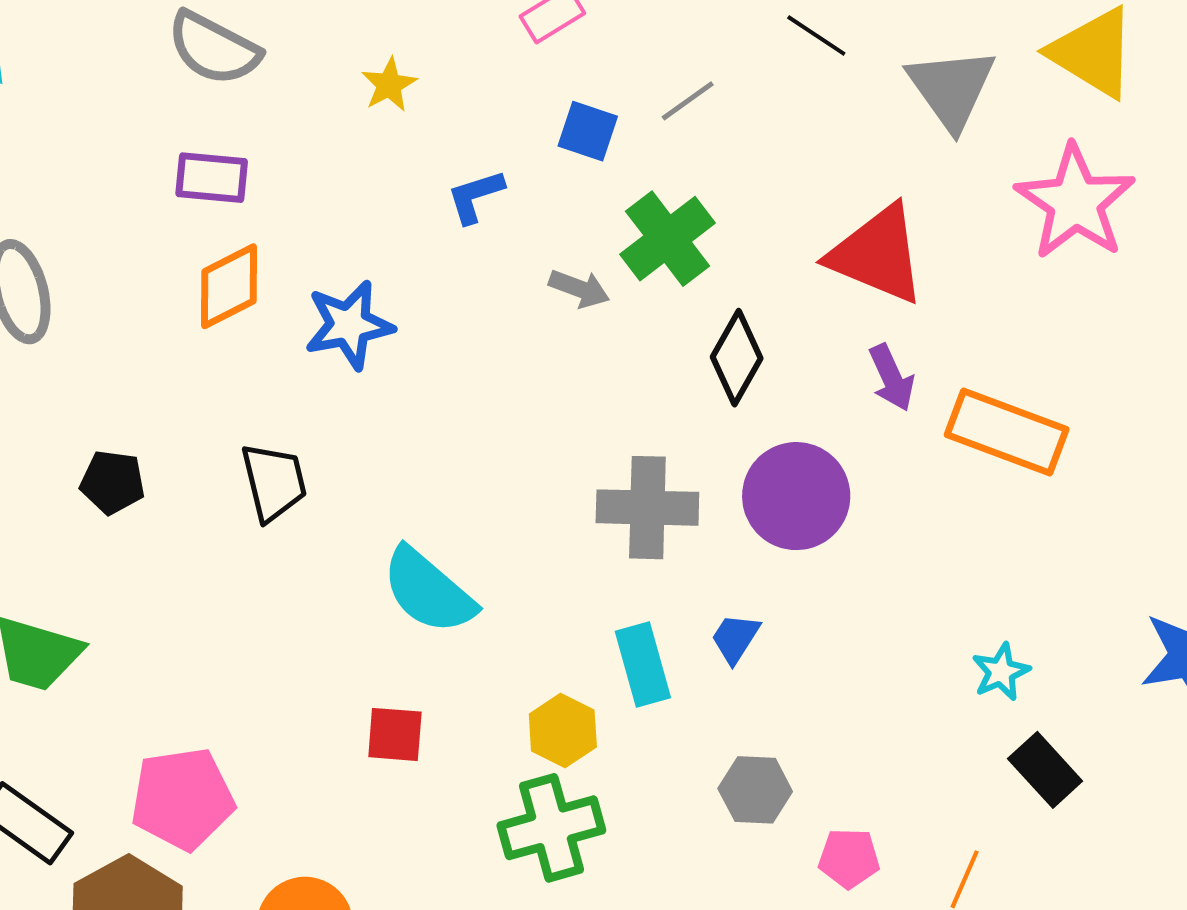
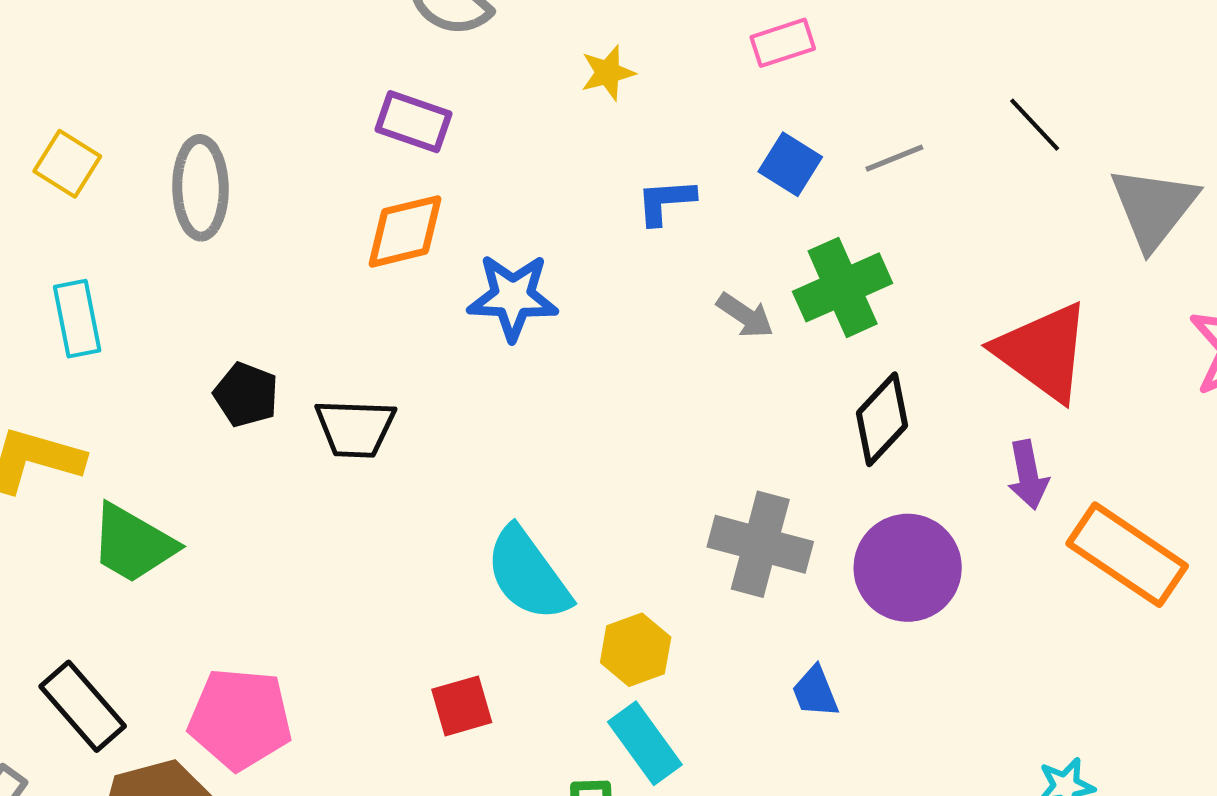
black trapezoid: (274, 482) -> (355, 428), moved, turned 92
blue trapezoid: (735, 638) -> (815, 692), turned -68
cyan rectangle: (643, 664) -> (645, 743), moved, turned -34
yellow hexagon: (563, 731) -> (636, 650), moved
red square: (395, 734) -> (462, 706), turned -34

